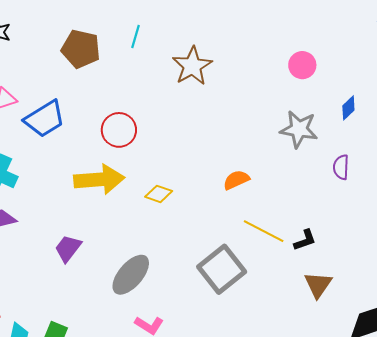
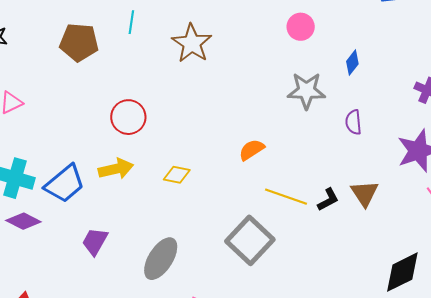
blue trapezoid: (45, 119) -> (65, 184), moved
yellow arrow: (99, 179) -> (116, 169), size x0.7
brown triangle: (318, 285) -> (365, 193), moved

